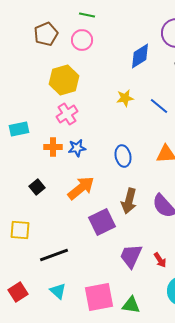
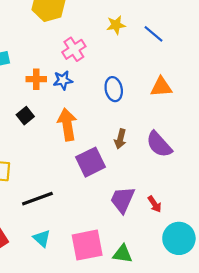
pink cross: (67, 114) -> (74, 49), moved
black square: (37, 187) -> (25, 116), moved
orange arrow: (81, 188) -> (67, 124), turned -60
brown arrow: (129, 201) -> (120, 139), size x0.7

